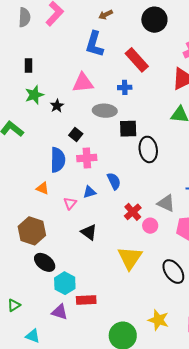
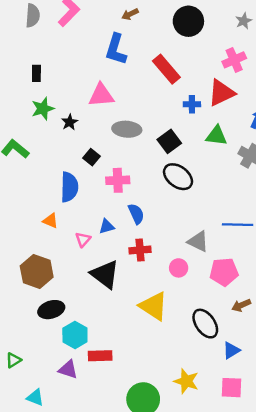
blue cross: (125, 87) -> (192, 104), moved
black square: (128, 129) -> (169, 141), moved, turned -36
black ellipse: (148, 149) -> (178, 177), turned -45
pink cross: (87, 158) -> (118, 180), moved
red cross: (133, 212) -> (140, 250), moved, turned 36
black triangle: (89, 232) -> (105, 274), size x1.5
yellow triangle: (130, 258) -> (153, 306), turned -32
black ellipse: (45, 262) -> (51, 310), turned -55

